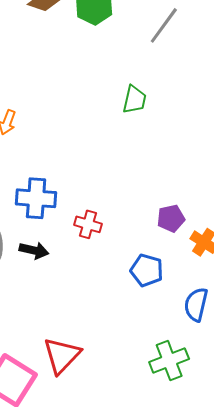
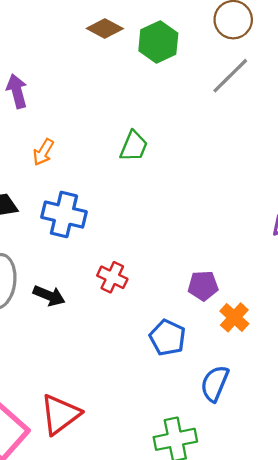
green trapezoid: (134, 100) -> (134, 146), moved
blue cross: (36, 198) -> (64, 215), moved

